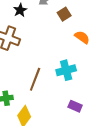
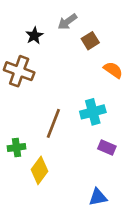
purple rectangle: (75, 106) -> (107, 147), moved

